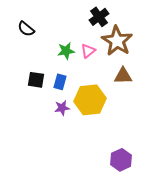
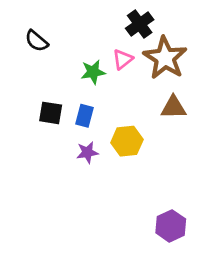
pink triangle: (88, 51) -> (123, 59), moved
yellow hexagon: (90, 100) -> (127, 141), size x0.7

